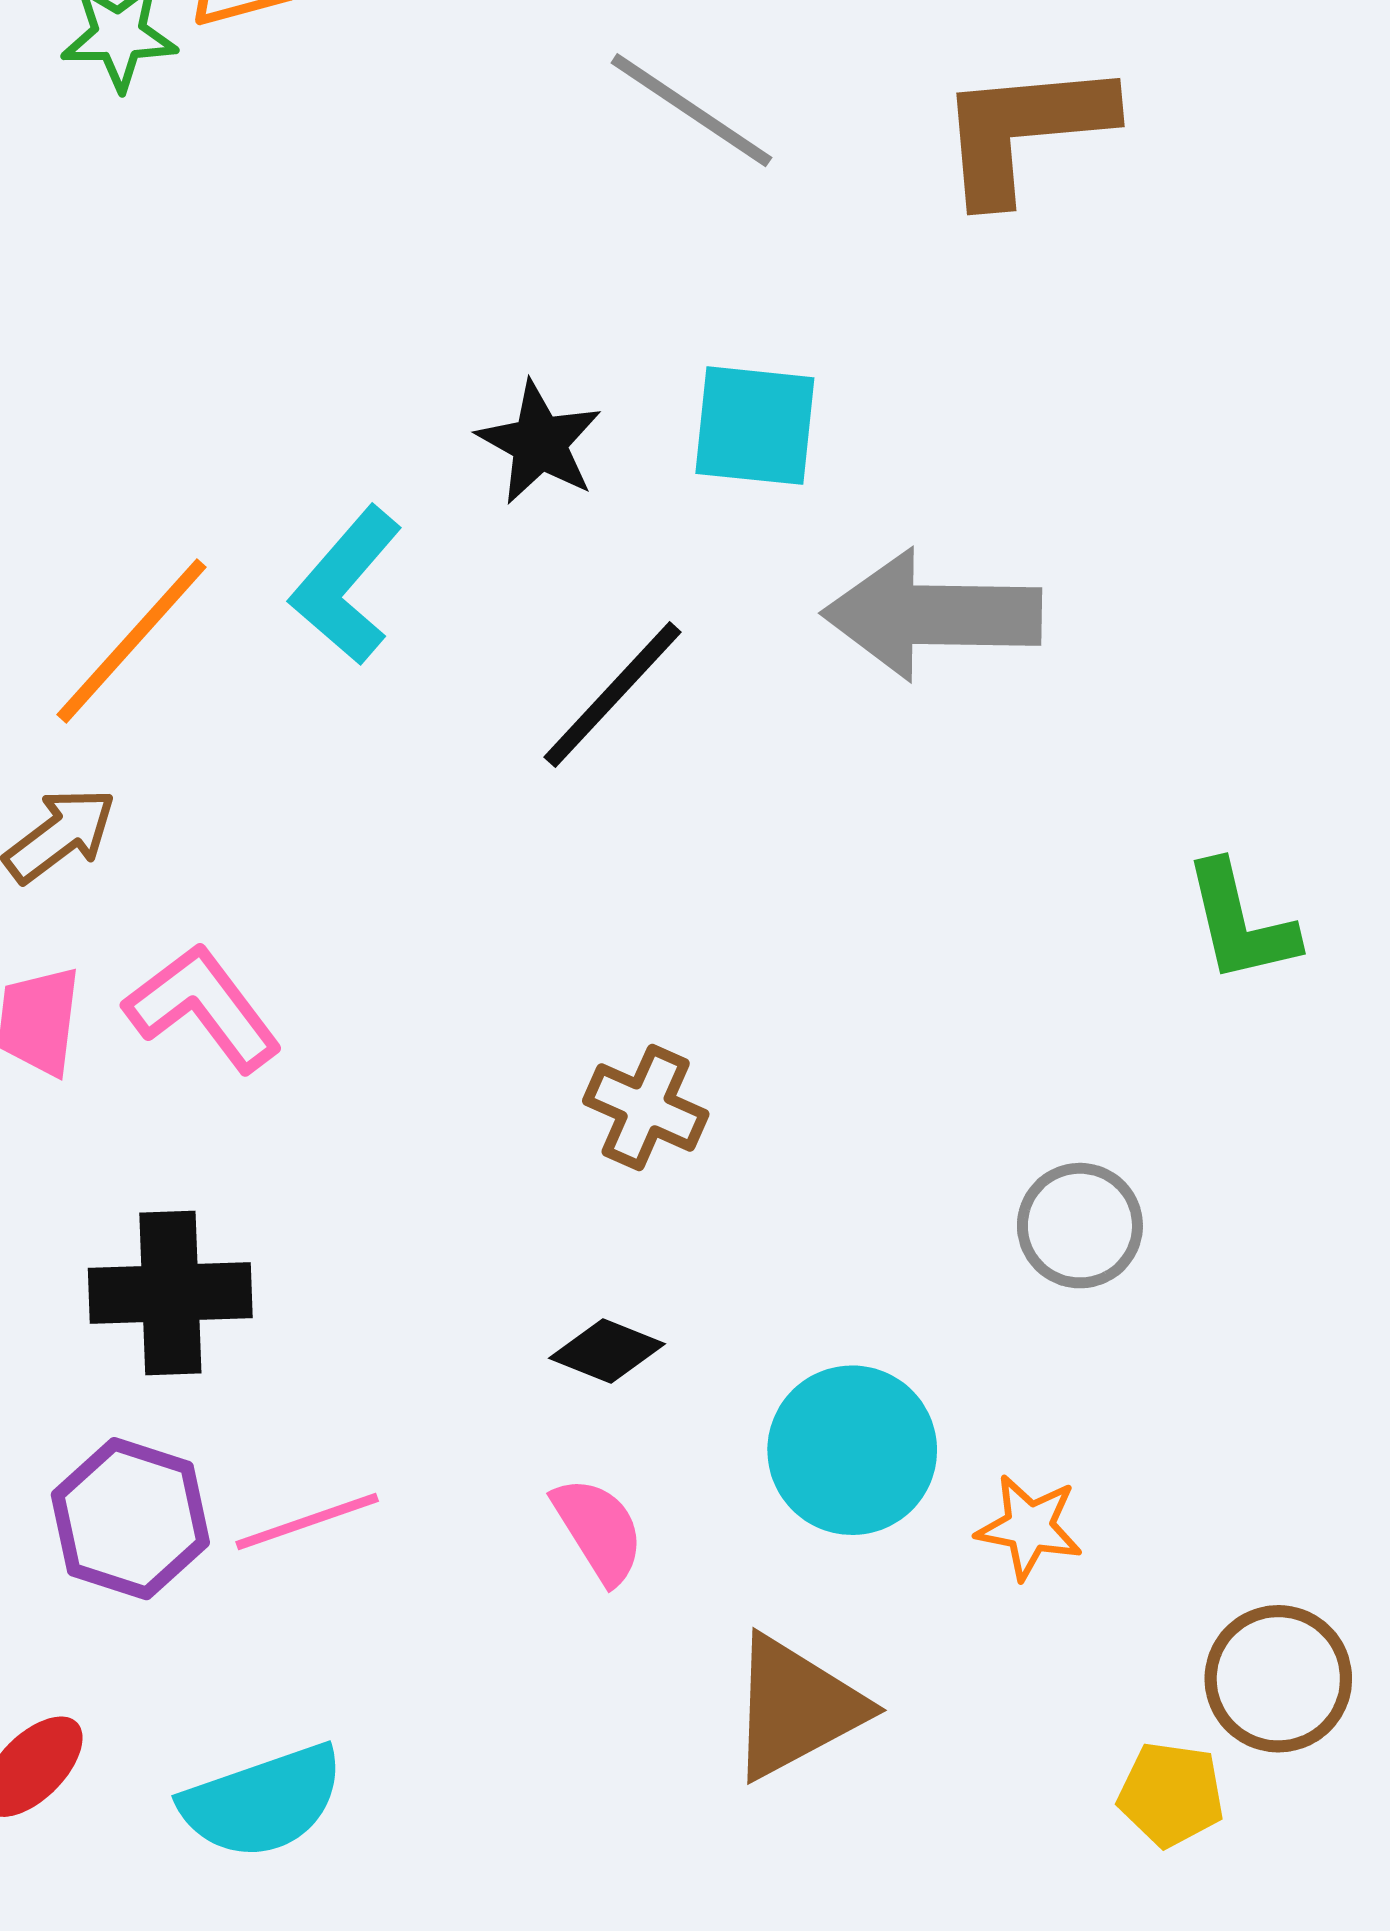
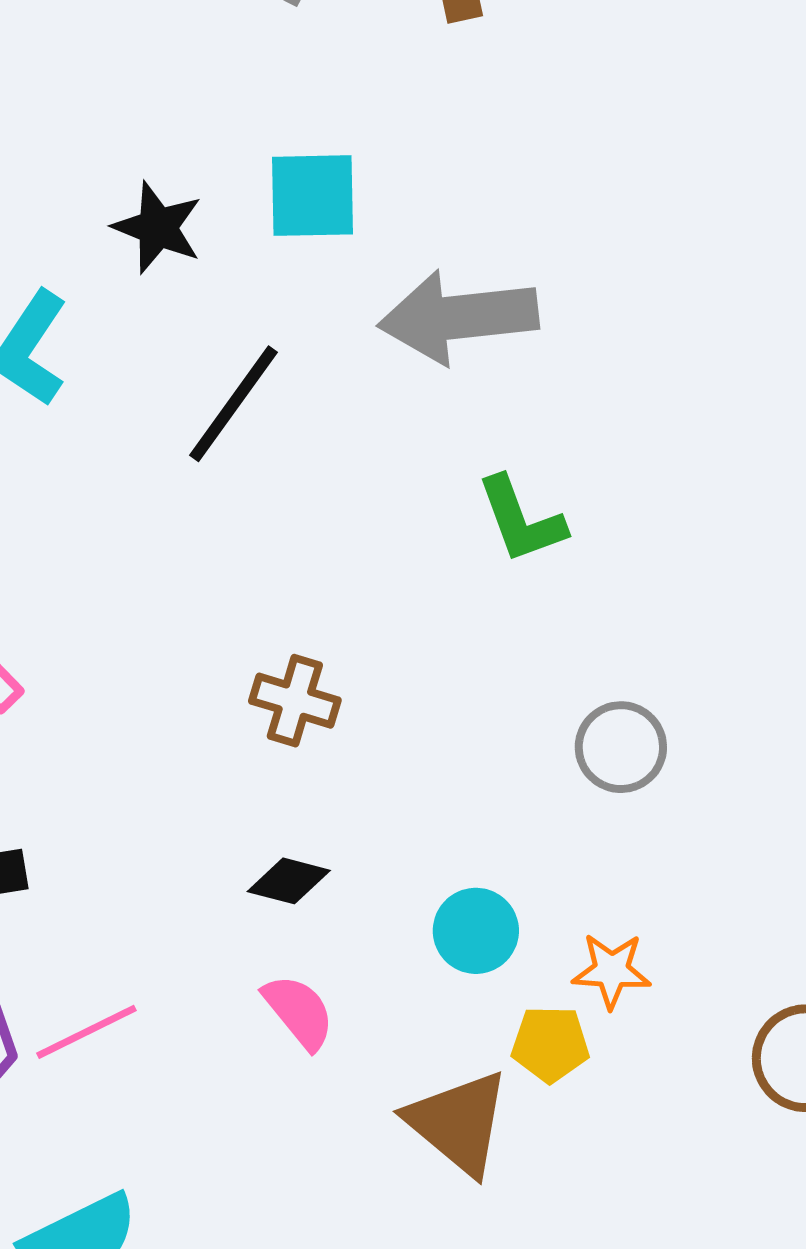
green L-shape: (1240, 923) -> (521, 520), moved
cyan circle: (852, 1450) -> (476, 931), size x0.7
brown triangle: (796, 1707) -> (458, 1123), turned -45
yellow pentagon: (1171, 1794) -> (550, 1044), moved

